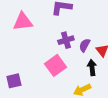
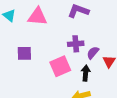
black arrow: (92, 68) -> (86, 73), moved
purple square: (14, 81) -> (24, 53), moved

